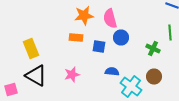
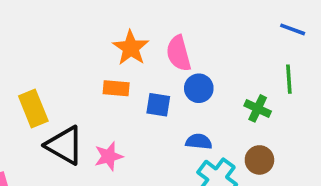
orange star: (84, 16) -> (131, 48), turned -30
blue semicircle: (112, 72) -> (199, 142), moved
black triangle: (36, 76) -> (65, 145), moved

